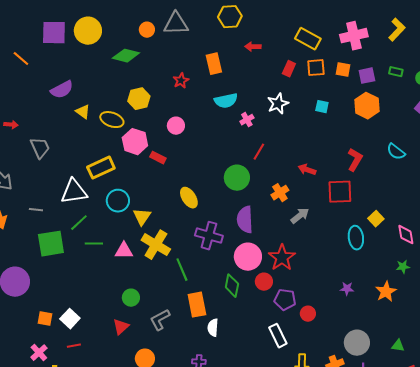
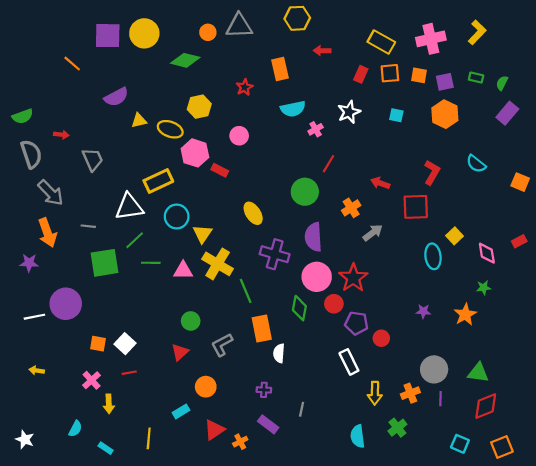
yellow triangle: (83, 112) -> (139, 121), turned -49
green triangle: (398, 346) -> (478, 373), size x1.5

